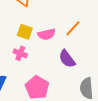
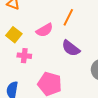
yellow square: (25, 32) -> (14, 35), moved, turned 35

